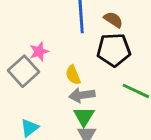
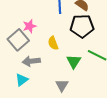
gray arrow: (82, 95) -> (31, 61), moved
green triangle: (84, 116) -> (74, 61), moved

